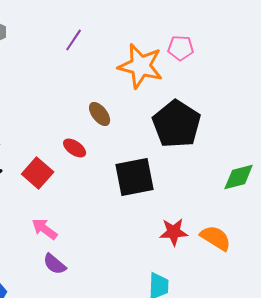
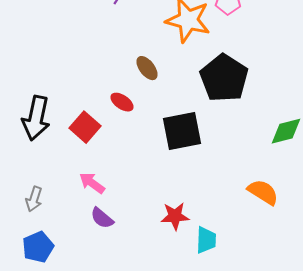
red star: (174, 232) -> (175, 216), moved

